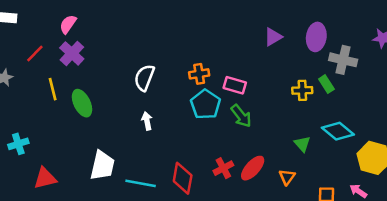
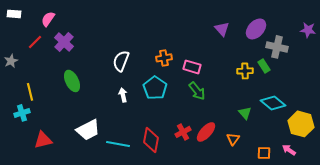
pink semicircle: (68, 24) -> (48, 19), moved
purple triangle: (273, 37) -> (222, 29), turned -42
purple ellipse: (316, 37) -> (256, 29), turned 35
yellow line: (53, 89) -> (30, 92), moved
cyan pentagon: (206, 104) -> (155, 88), moved
white trapezoid: (102, 166) -> (88, 130), turned 50

